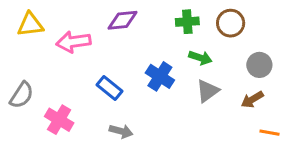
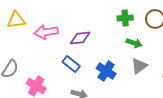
purple diamond: (122, 20) -> (80, 38), moved
blue cross: (160, 76) -> (106, 71), moved

